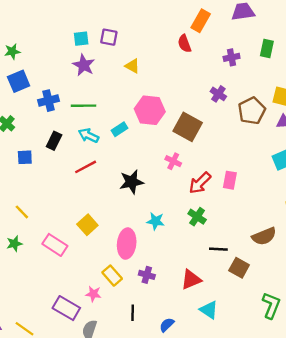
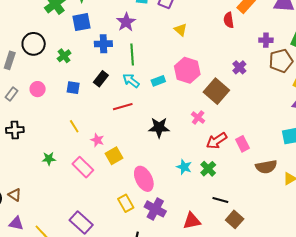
purple star: (84, 65) -> (126, 22), moved
purple cross: (218, 94) -> (239, 67), moved
green line: (84, 106) -> (132, 54), turned 75
brown pentagon: (252, 111) -> (281, 61), moved
pink rectangle: (230, 180) -> (242, 144), turned -49
yellow line: (22, 212) -> (74, 126), moved
cyan star: (156, 221) -> (184, 167), moved
brown semicircle: (264, 236) -> (266, 167), moved
pink ellipse: (127, 244) -> (144, 179), turned -45
purple cross: (147, 275) -> (155, 209), size x1.5
pink star: (93, 294) -> (97, 140), moved

